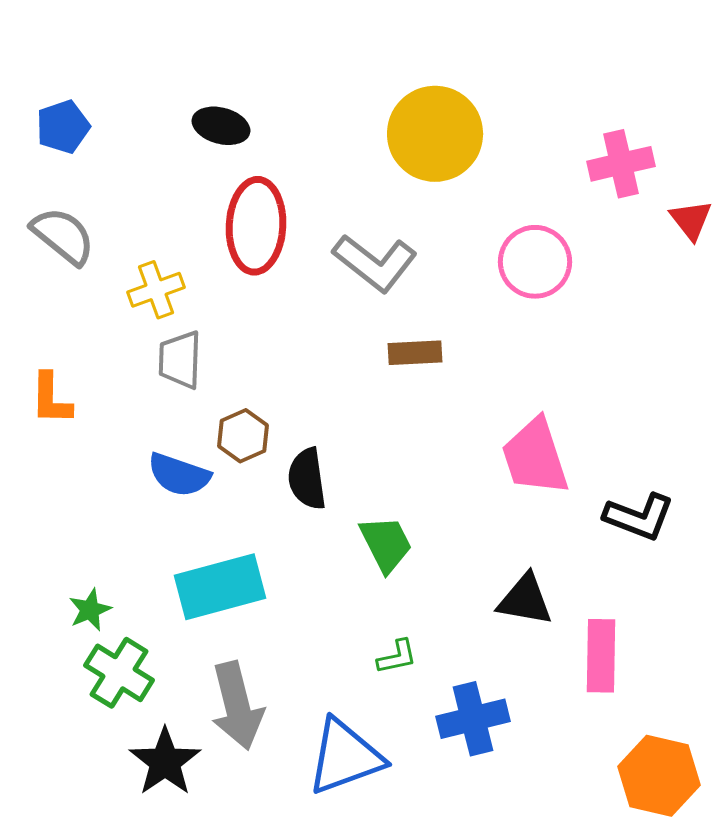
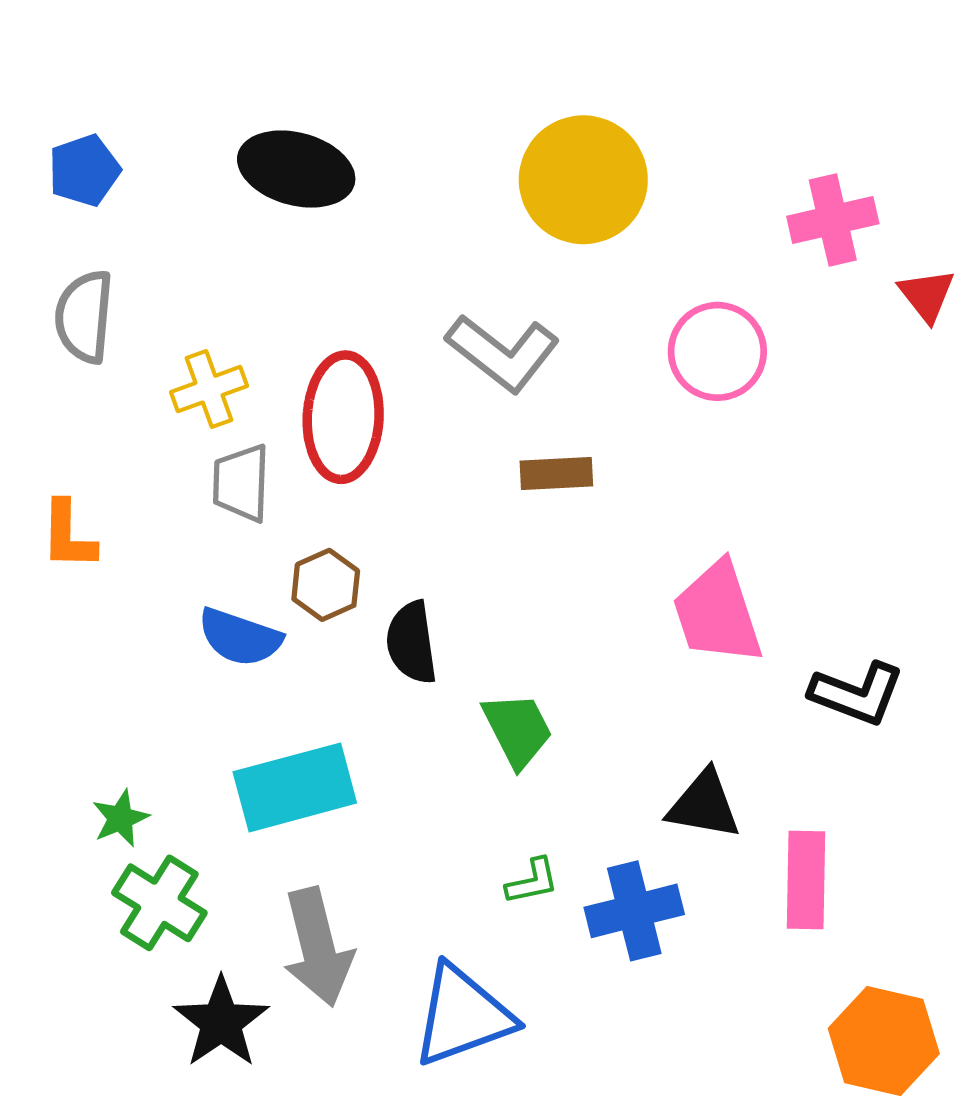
black ellipse: (221, 126) -> (296, 169), size x1.5
red ellipse: (256, 226) -> (343, 417), moved
gray semicircle: (63, 236) -> (84, 317), turned -124
blue cross: (473, 719) -> (634, 911), moved

